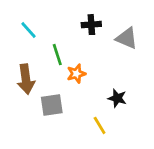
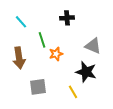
gray triangle: (127, 38) -> (93, 46), moved
black star: (117, 98) -> (86, 72), size x1.5
gray square: (52, 105) -> (38, 87), moved

